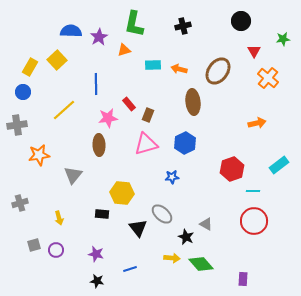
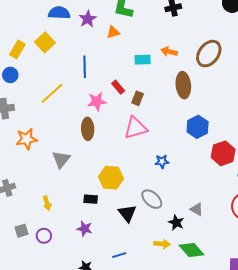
cyan rectangle: (153, 65) -> (143, 60), moved
blue hexagon: (185, 143) -> (198, 127), moved
purple star: (96, 254) -> (85, 229), moved

